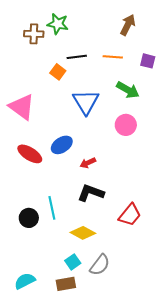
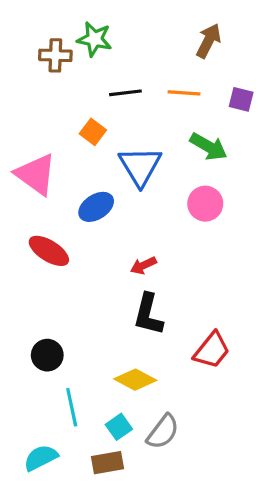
orange square: (58, 72) -> (93, 132), moved
blue ellipse: (62, 145) -> (96, 207), moved
black L-shape: (91, 193) -> (148, 314), turned -96
cyan line: (52, 208) -> (72, 407), moved

